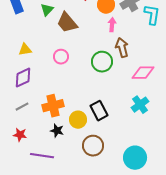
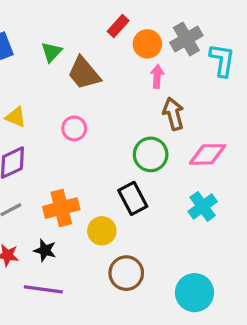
yellow triangle: (25, 50) -> (16, 117), turned 32
green circle: (102, 62) -> (151, 154), moved
black rectangle: (99, 111) -> (133, 198), moved
black star: (57, 131) -> (45, 250), moved

